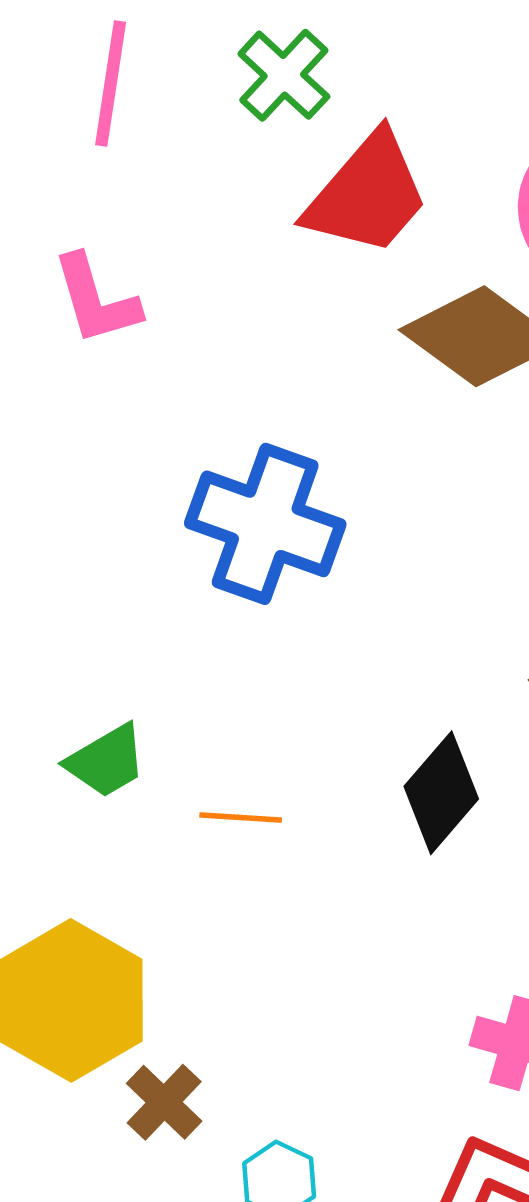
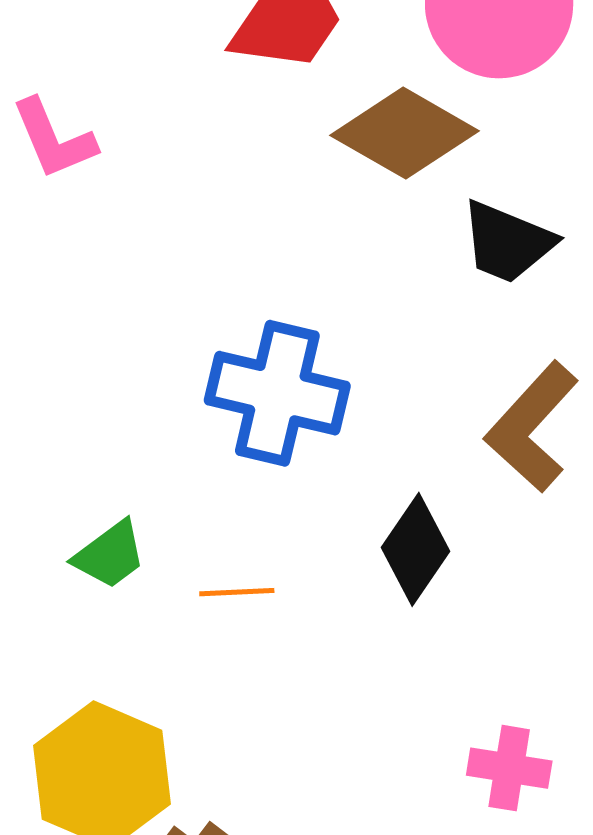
blue cross: (265, 524) -> (277, 393), moved

